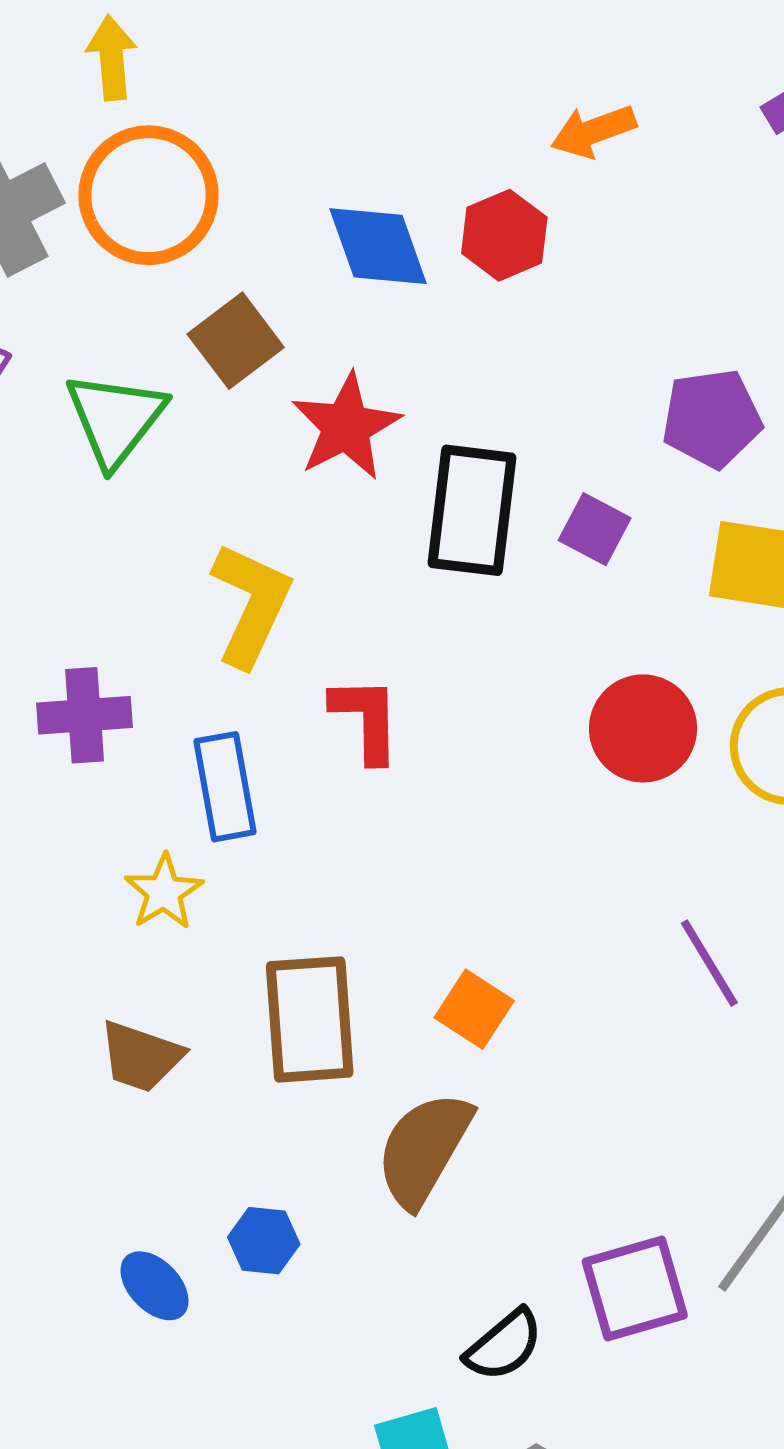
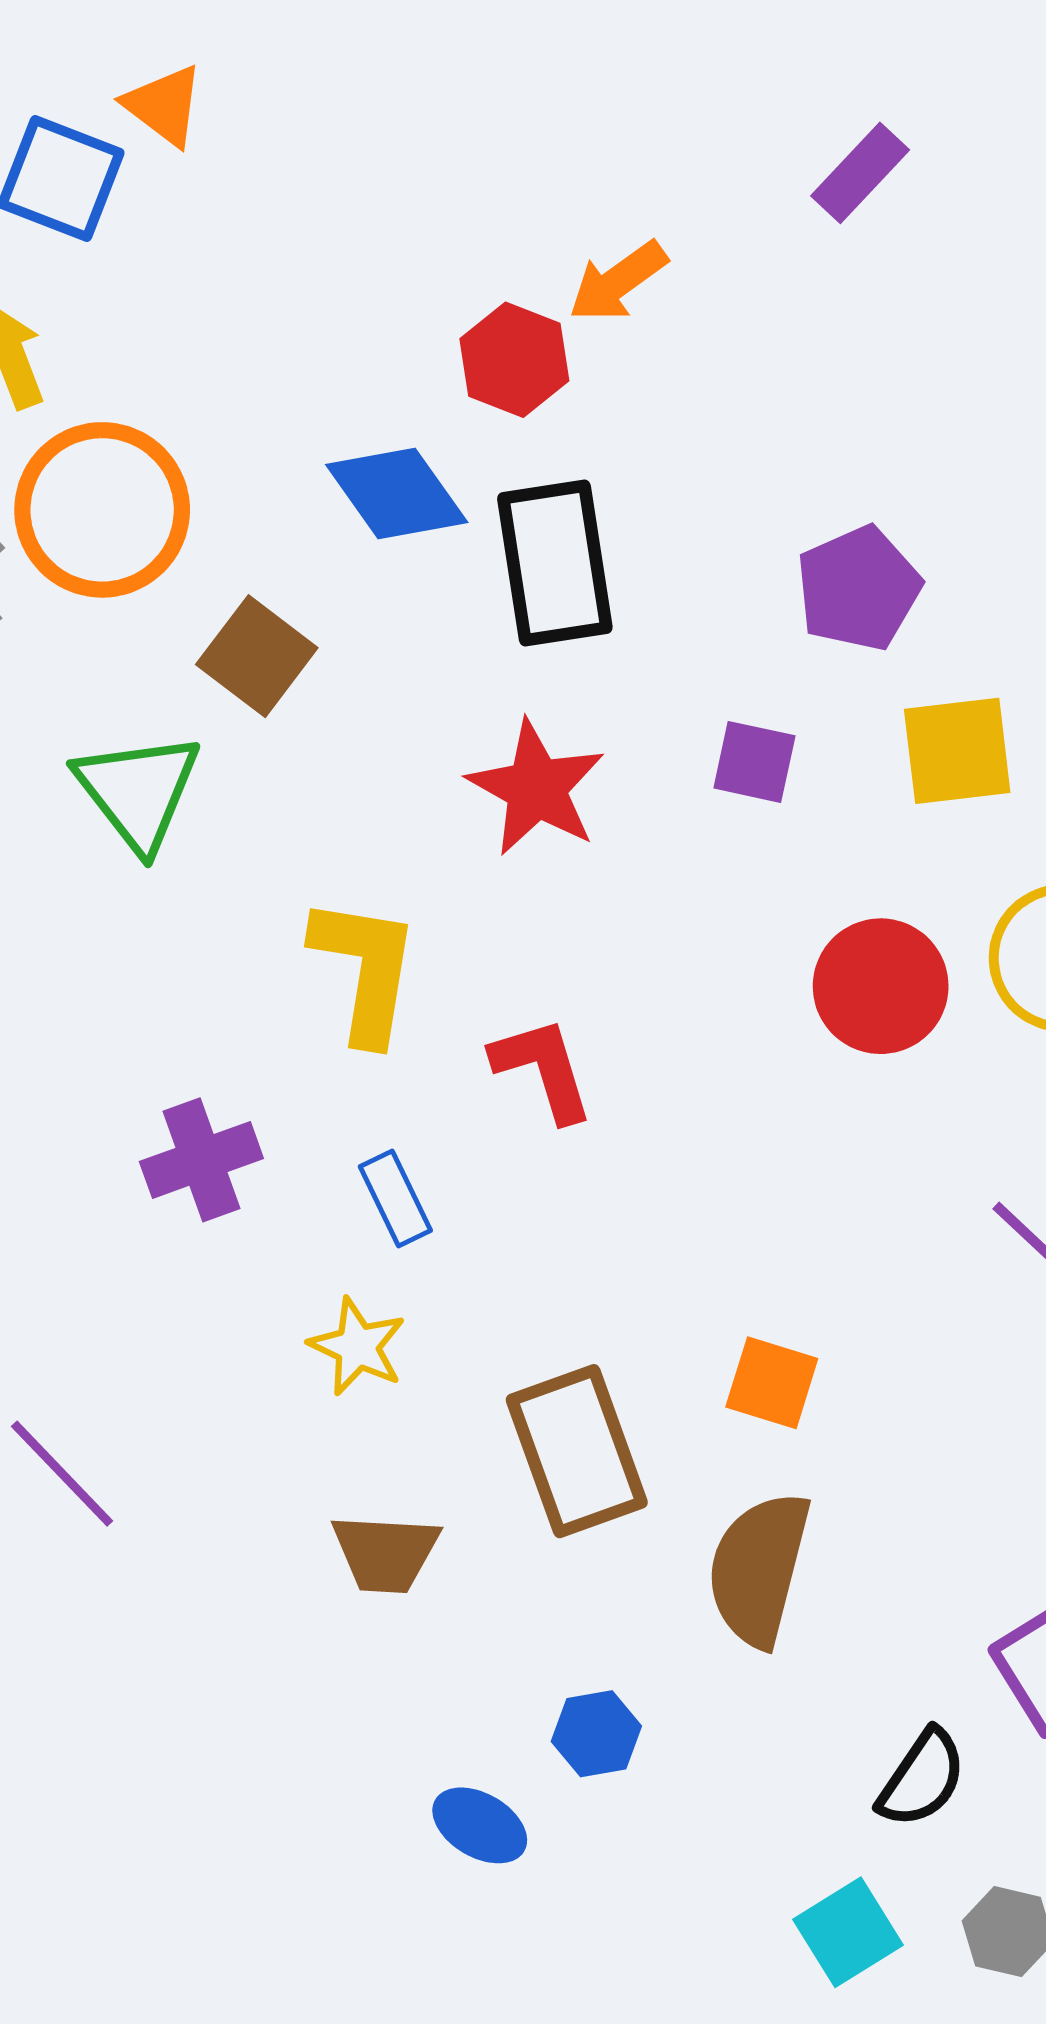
red hexagon: (504, 235) -> (514, 360), moved
red star: (346, 427) -> (536, 788), moved
black rectangle: (472, 510) -> (555, 563), moved
blue rectangle: (225, 787) -> (395, 1198), size x0.7

